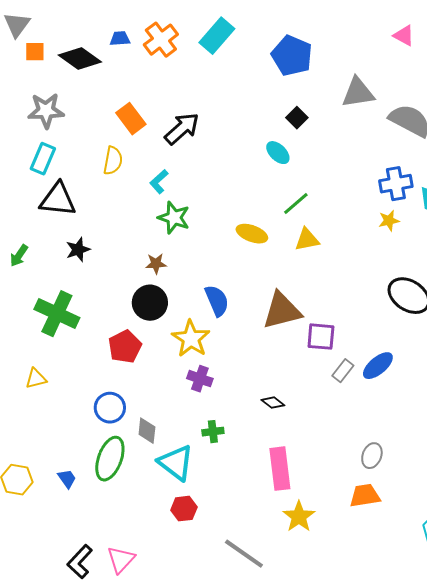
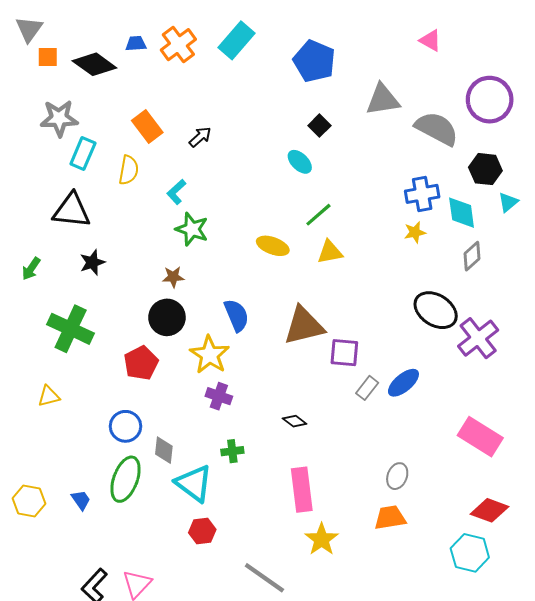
black arrow: (182, 129) -> (200, 137), size x0.6
cyan rectangle: (43, 159) -> (83, 154), moved

